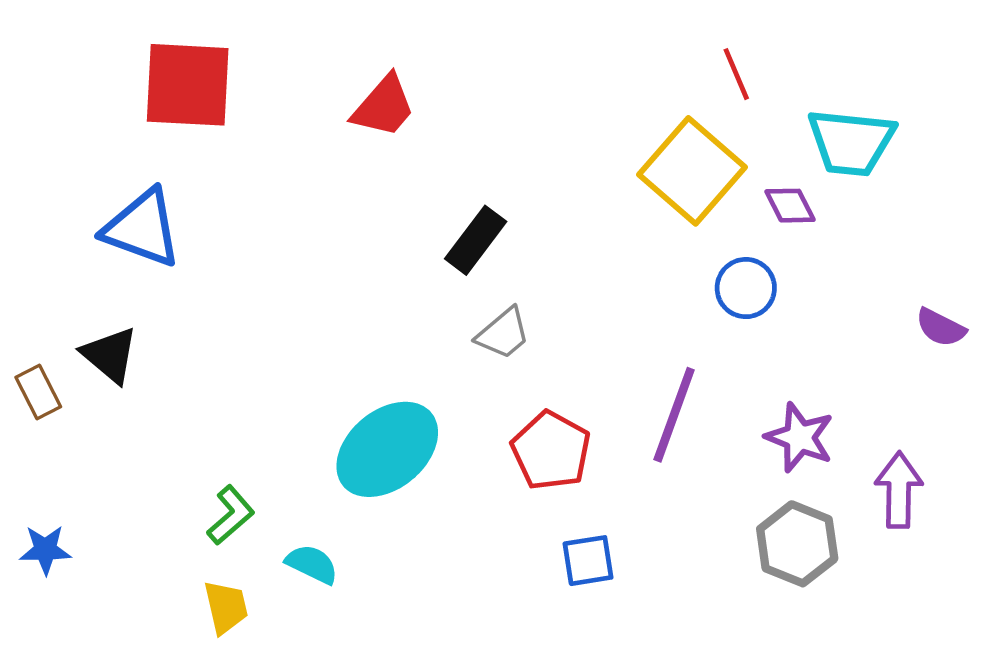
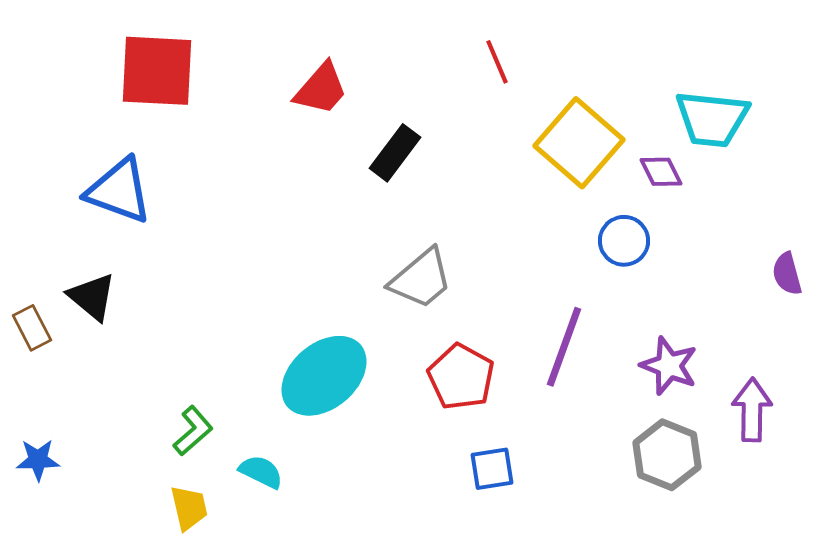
red line: (736, 74) -> (497, 62), moved
black rectangle: (476, 240) -> (395, 153), moved
purple semicircle: (941, 327) -> (787, 274), turned 48
gray trapezoid: (503, 333) -> (421, 279), size x1.4

